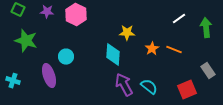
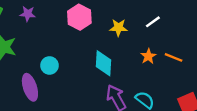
pink hexagon: (76, 15) -> (79, 17), moved
white line: (179, 19) -> (153, 22), moved
yellow star: (127, 33) -> (118, 28), moved

